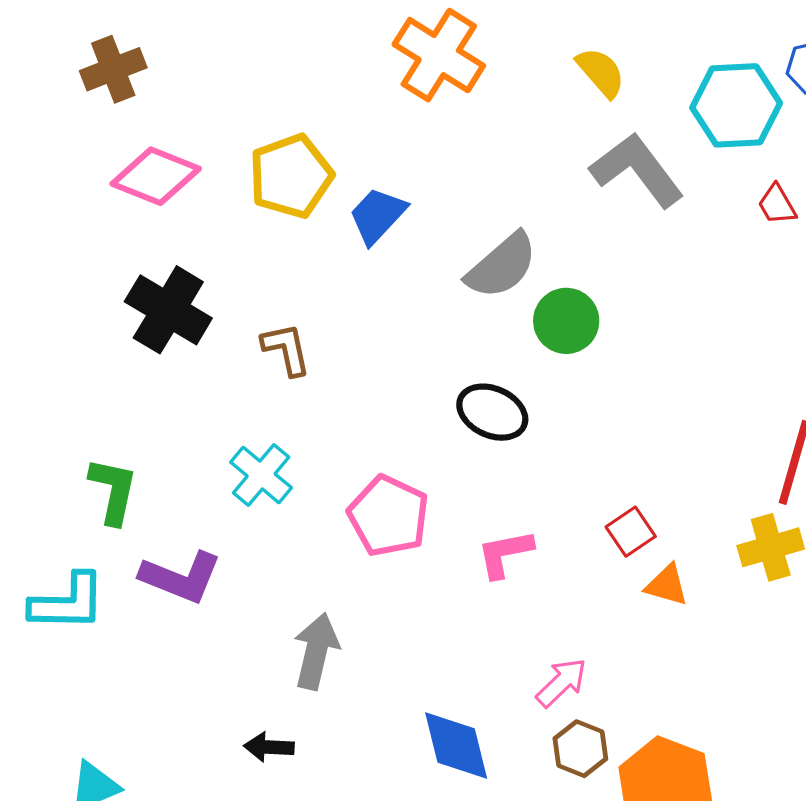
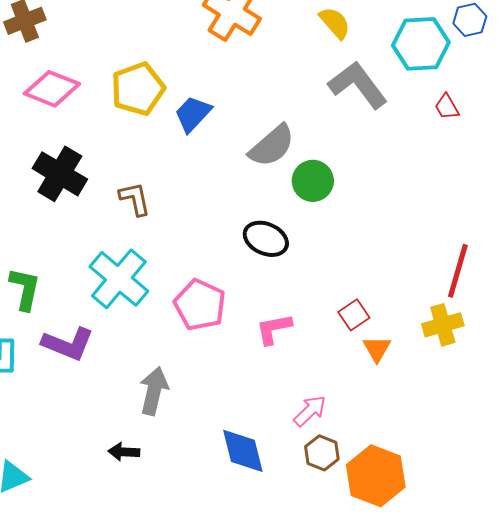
cyan cross: (261, 475) -> (119, 279), size x1.5
orange triangle: (667, 585) -> (377, 349), turned 44

